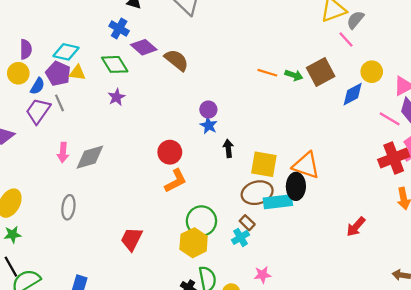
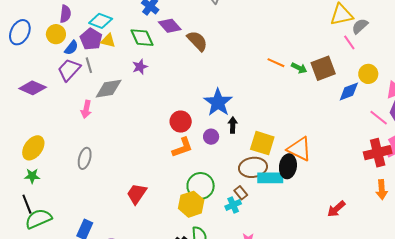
purple circle: (208, 110) -> (211, 137), moved
blue star: (209, 125) -> (218, 102), size x1.8
gray diamond: (90, 157) -> (109, 89), moved

